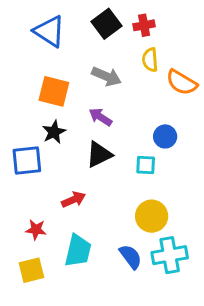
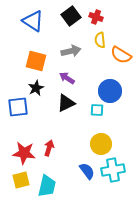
red cross: (144, 25) -> (96, 17), turned 32
gray arrow: (107, 76) -> (71, 51), turned -36
blue circle: (165, 136) -> (110, 91), size x1.5
red arrow: (73, 200) -> (49, 148), moved, turned -49
red star: (36, 230) -> (24, 153), size x1.6
cyan trapezoid: (78, 251) -> (47, 186), moved

